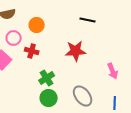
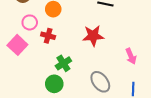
green circle: (49, 98) -> (54, 84), moved

